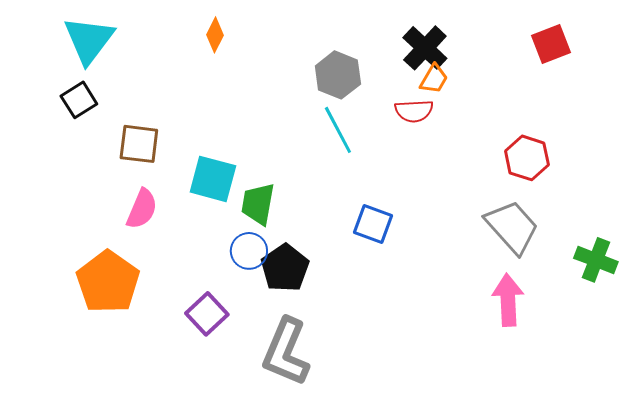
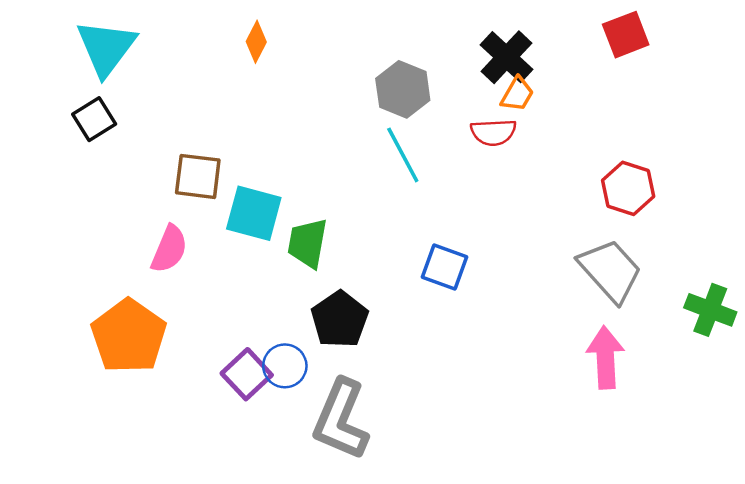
red square: (551, 44) -> (626, 35), moved
brown square: (139, 144) -> (198, 176), moved
blue circle: (249, 251) -> (285, 366), moved

